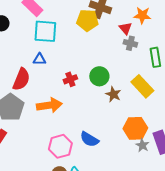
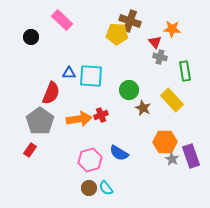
cyan square: (45, 31) -> (91, 76), moved
red cross: (70, 79) -> (101, 115), moved

